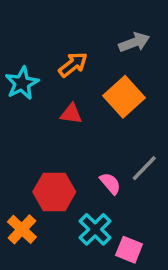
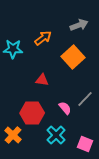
cyan star: (22, 83) -> (13, 49), turned 30
red triangle: (71, 114) -> (42, 80), moved
pink square: (129, 250) -> (85, 144), moved

